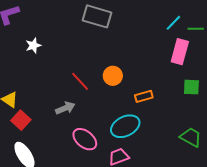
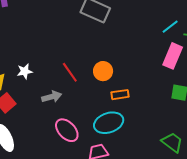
white star: (33, 45) -> (25, 71), moved
orange rectangle: (144, 96) -> (120, 95), moved

